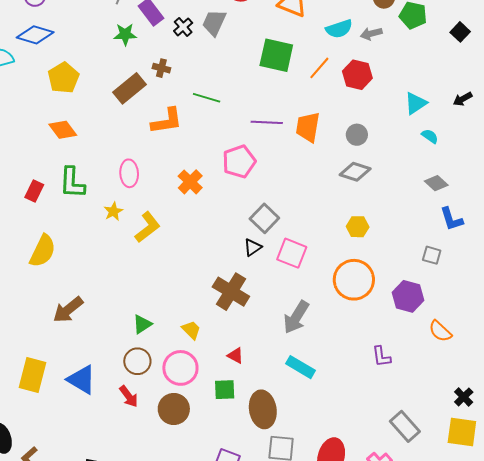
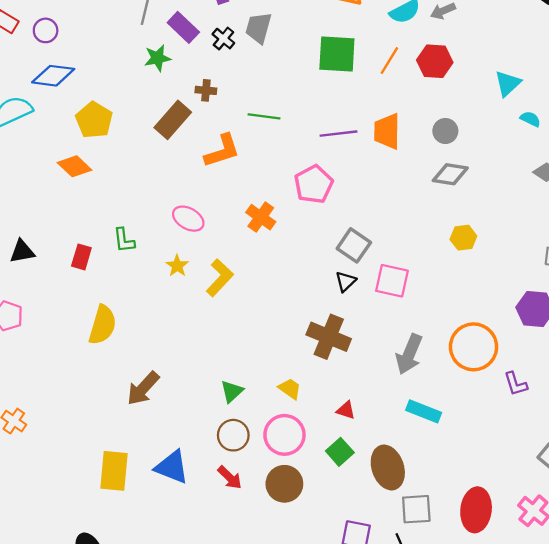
orange diamond: (63, 130) -> (74, 166), moved
pink ellipse: (129, 173) -> (188, 219), turned -48
green L-shape: (72, 183) -> (124, 240), size x0.7
orange circle: (354, 280) -> (474, 347), moved
green square: (225, 390) -> (340, 452), turned -30

